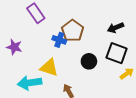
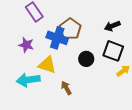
blue cross: (59, 40) -> (57, 38), size x1.5
purple star: (14, 47) -> (26, 45), moved

